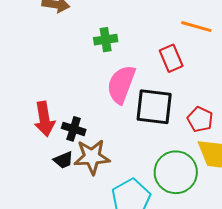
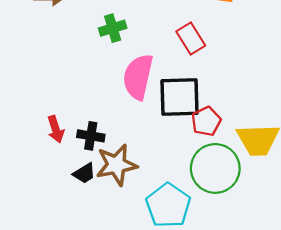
red arrow: (44, 119) -> (56, 129), size x0.7
red pentagon: (200, 119) -> (206, 121), moved, turned 30

